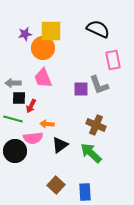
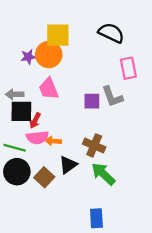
purple star: (25, 34) -> (28, 57), moved
black square: (19, 98) -> (21, 111), size x1.5
green line: (13, 119) -> (15, 148), moved
brown cross: (96, 125) -> (94, 145), moved
pink semicircle: (33, 138) -> (37, 138), moved
brown square: (56, 185) -> (44, 177), moved

